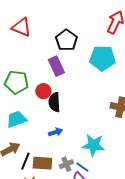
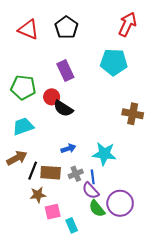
black pentagon: (66, 40) -> (66, 27), moved
black semicircle: (54, 102) -> (63, 108), turned -54
blue arrow: (55, 132) -> (68, 148), moved
blue line: (82, 167) -> (93, 177), turned 48

